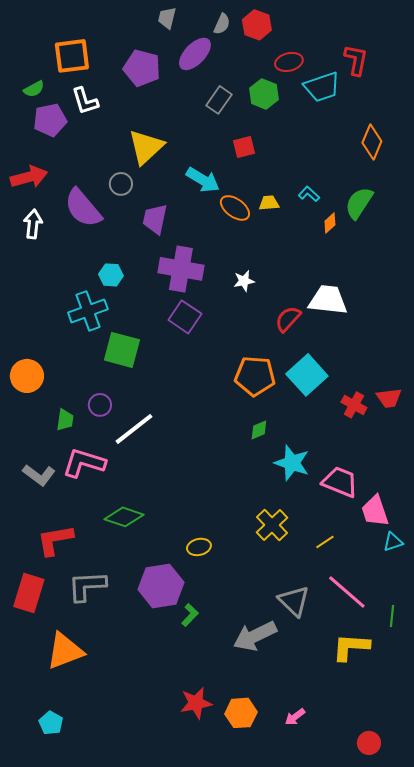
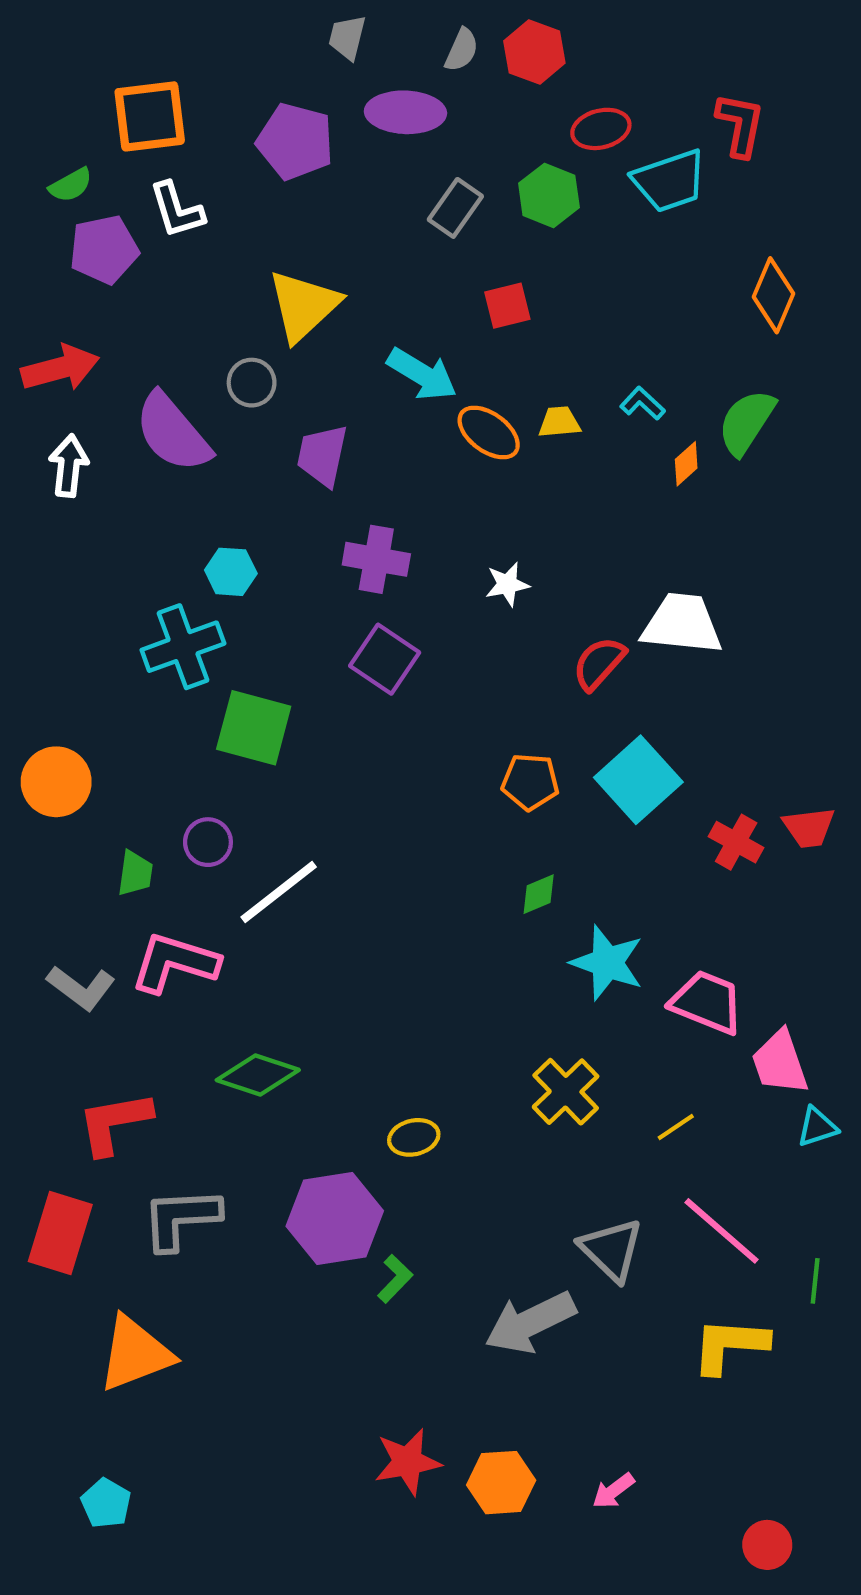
purple ellipse: (195, 54) -> (405, 112), turned 48
purple cross: (181, 269) -> (376, 559), size x0.7
orange pentagon: (255, 376) -> (530, 782), size x0.7

